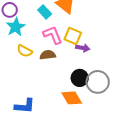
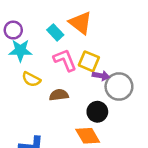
cyan star: (16, 27) -> (20, 50), turned 30
brown semicircle: (48, 55) -> (59, 95), moved
gray circle: (98, 82) -> (119, 87), moved

